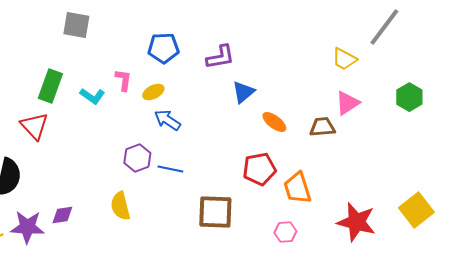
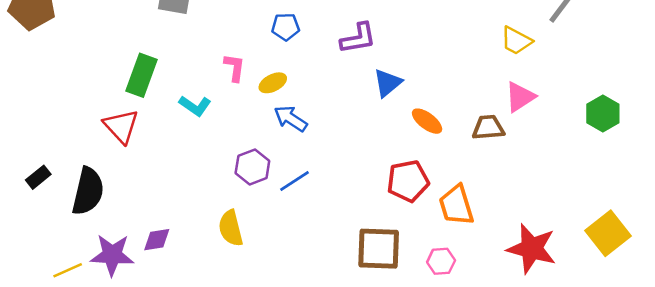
blue pentagon: (163, 48) -> (286, 27), size x0.7
cyan L-shape: (92, 96) -> (195, 106), moved
green hexagon: (409, 97) -> (603, 113), moved
blue line: (170, 169) -> (294, 181), turned -45
brown square: (215, 212) -> (379, 249), moved

